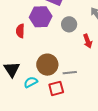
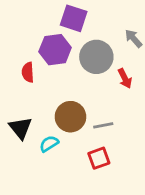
gray circle: (69, 24) -> (96, 57), size x1.5
red square: (56, 88) -> (99, 158), moved

